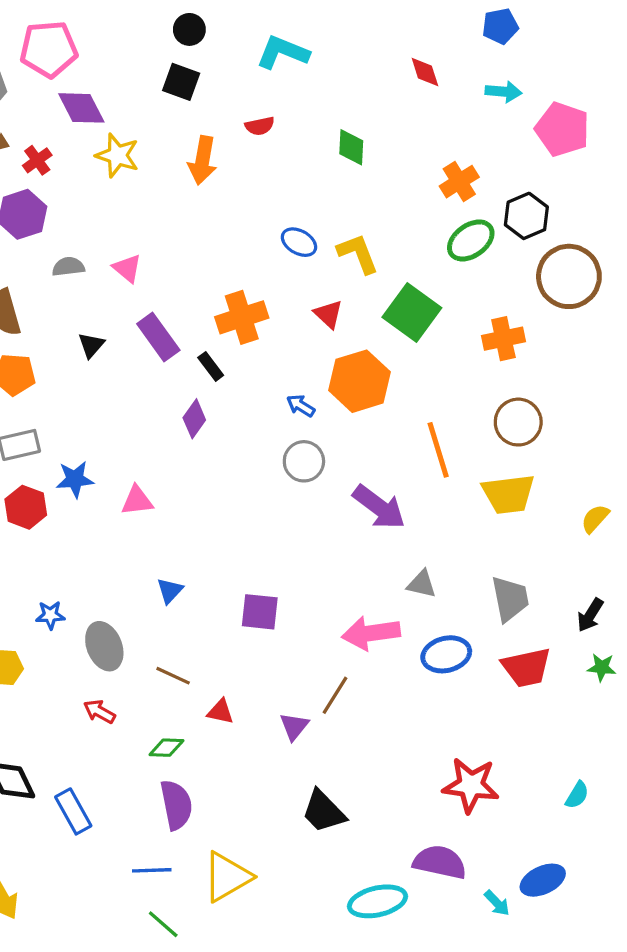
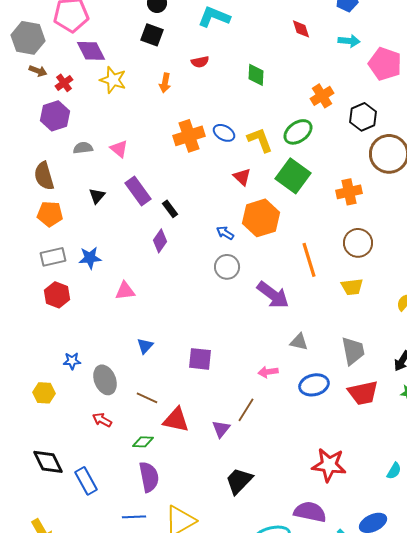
orange arrow: (202, 160) -> (165, 83), size x0.7
green ellipse: (471, 240) -> (298, 132), moved
orange cross: (242, 317) -> (189, 136), moved
blue star: (75, 479) -> (90, 258), moved
yellow trapezoid: (508, 494) -> (352, 287), size x0.7
pink arrow: (371, 633) -> (268, 372), size x0.6
red triangle: (220, 712) -> (176, 420), size x1.6
black trapezoid: (324, 811) -> (239, 481), turned 88

